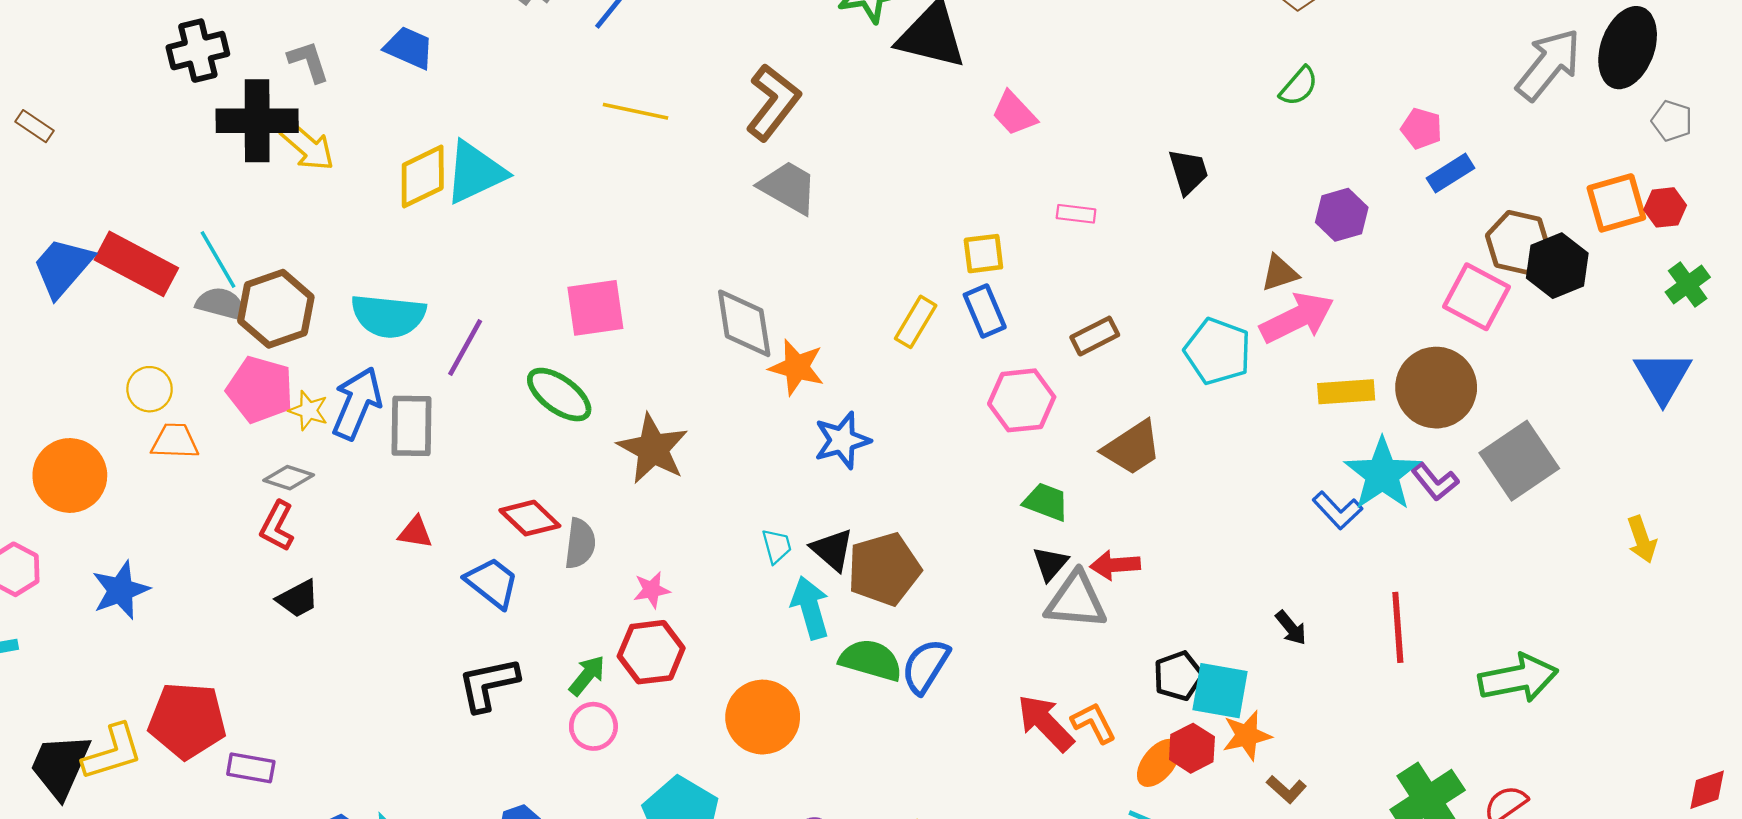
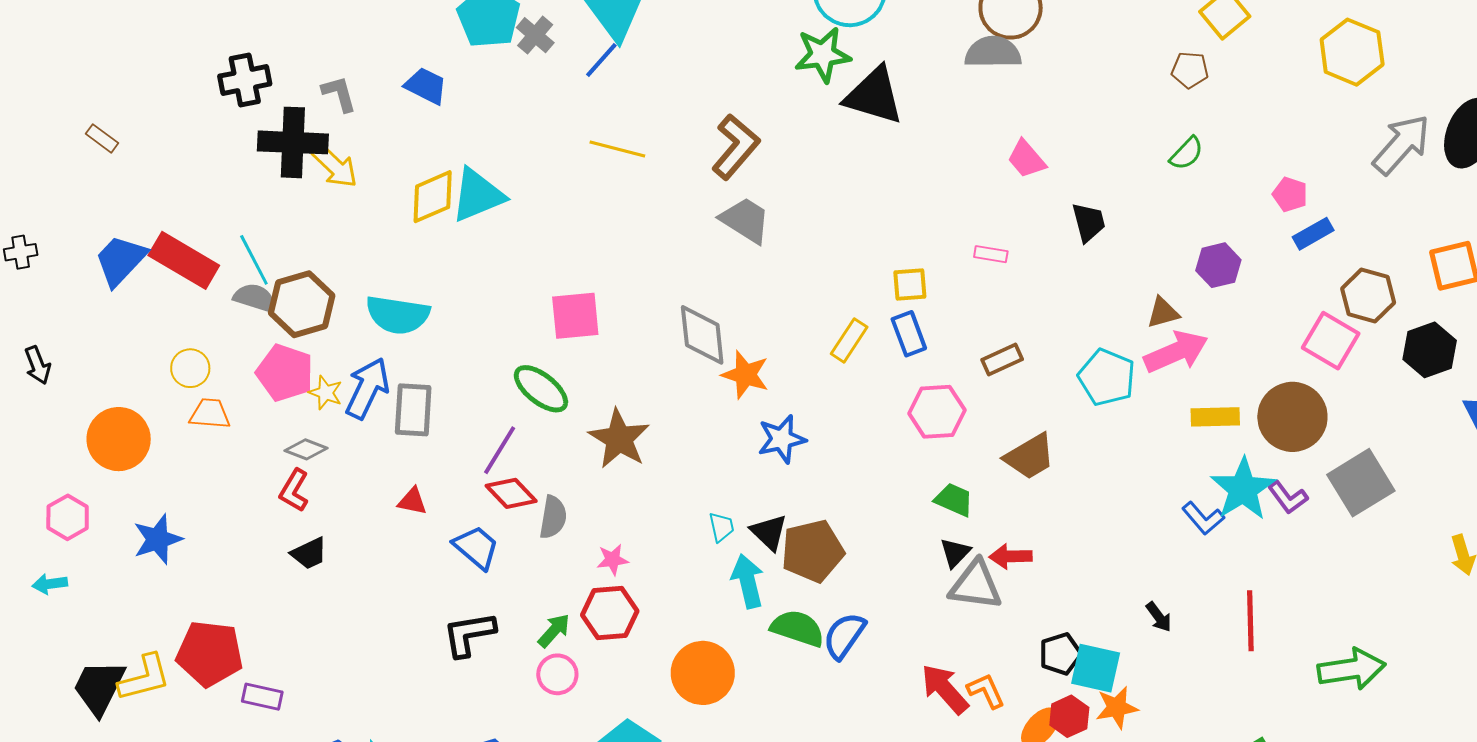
pink trapezoid: (1014, 113) -> (1026, 159), moved
black hexagon: (1557, 266) -> (1430, 350), moved
purple line: (465, 347) -> (500, 450), moved

